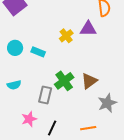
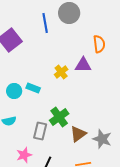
cyan circle: (15, 48) -> (14, 91), moved
brown triangle: (89, 81) -> (78, 134), moved
gray star: (107, 103) -> (102, 139), turned -30

